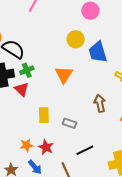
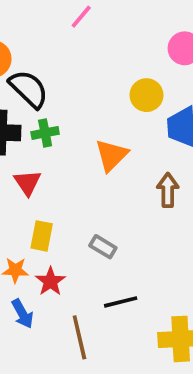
red triangle: (22, 89) -> (27, 183), moved
brown arrow: (100, 103) -> (168, 190), moved
yellow rectangle: (44, 115) -> (42, 236), moved

